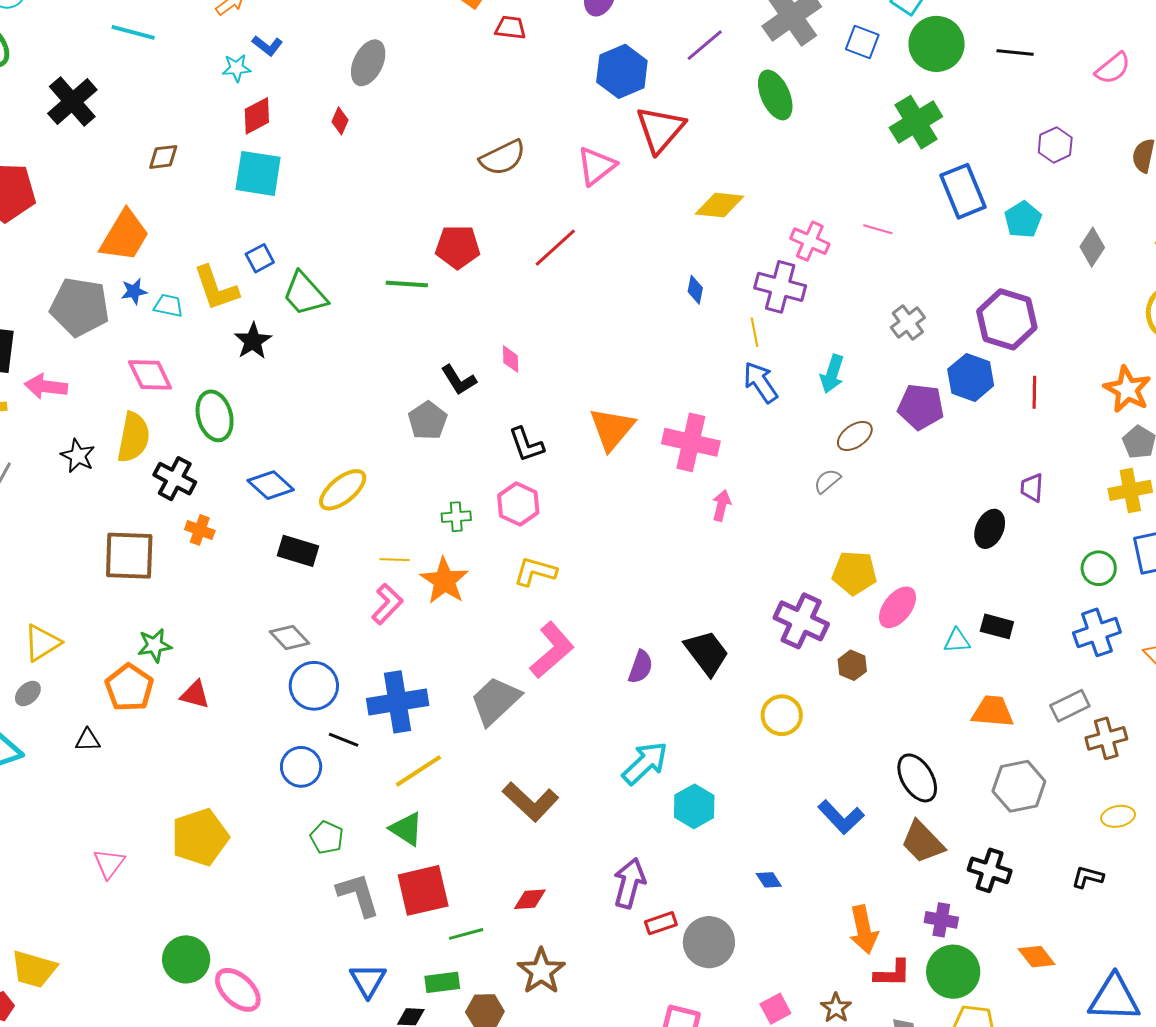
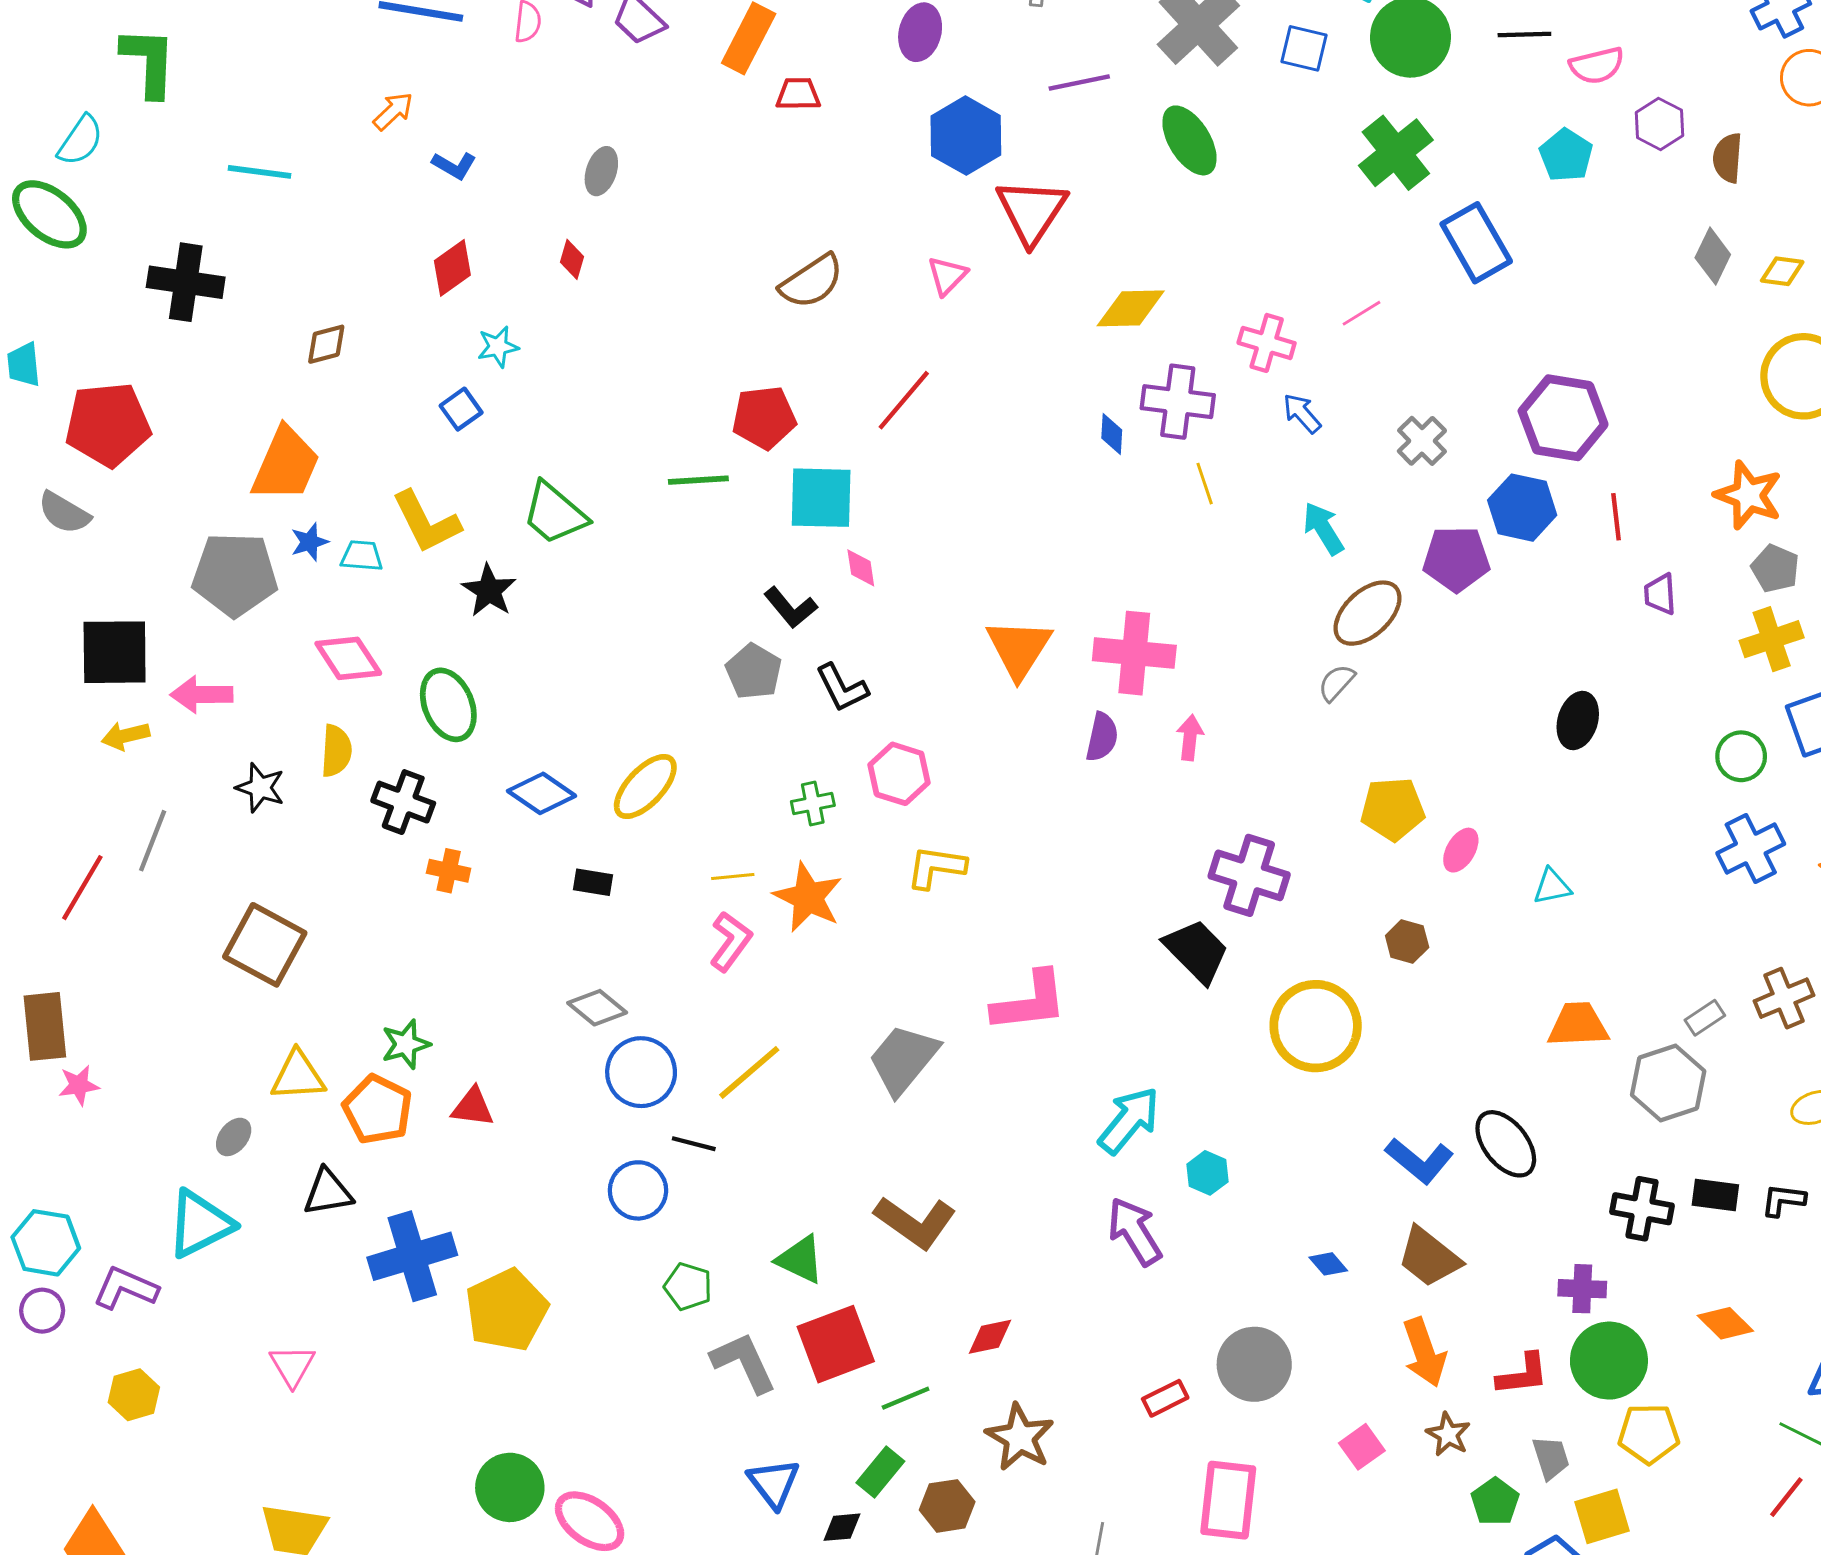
purple line: (705, 45) -> (1079, 82), turned 36
gray ellipse: (368, 63) -> (601, 171), size x0.7
cyan star: (237, 68) -> (498, 347), moved
pink semicircle: (1113, 68) -> (1597, 65), moved, turned 33
black cross: (72, 102) -> (186, 282), turned -33
purple hexagon: (1055, 145) -> (1659, 124), moved
pink triangle: (596, 166) -> (947, 276), size x0.7
cyan square: (258, 173) -> (821, 498), moved
cyan pentagon: (1023, 220) -> (1566, 155), moved
pink line: (878, 229) -> (1361, 313), turned -40
gray diamond: (1092, 247) -> (1713, 256), moved
blue square: (260, 258) -> (461, 409), moved
purple cross: (780, 287) -> (1178, 402), moved
cyan arrow: (832, 374) -> (1323, 528), turned 138
blue arrow: (761, 382) -> (1302, 413), moved, size x0.7
brown ellipse: (855, 436) -> (1368, 613), size x1.4
yellow semicircle: (133, 437) -> (336, 751), size x0.7
black L-shape: (526, 445) -> (842, 688), moved
purple trapezoid: (1032, 488) -> (1660, 594), moved
black rectangle: (298, 551) -> (593, 882), size x0.7
brown square: (129, 556) -> (265, 945), moved, turned 34
pink ellipse: (898, 607) -> (1461, 850), size x0.7
purple cross: (801, 621) -> (1249, 875), moved
black rectangle: (997, 626) -> (1715, 1195), moved
yellow triangle: (42, 643) -> (298, 1076), moved, turned 36
pink L-shape: (552, 650) -> (1030, 1002), moved, turned 42
purple semicircle: (641, 667) -> (1102, 737), moved
blue cross: (398, 702) -> (412, 1256), moved
gray rectangle: (1070, 706) -> (1705, 1018), moved, size x0.7
orange trapezoid: (993, 712) -> (1578, 1025), moved
yellow circle: (782, 715) -> (1316, 1026), size x1.5
black triangle: (88, 740) -> (328, 1192), size x1.4
yellow line: (418, 771) -> (749, 1072), moved
black ellipse: (917, 778) -> (1506, 1144), moved
brown L-shape: (531, 802) -> (915, 1222), moved
cyan hexagon: (694, 806) -> (1208, 1173), size x0.7
brown trapezoid: (923, 842) -> (1429, 1257), moved
pink triangle: (109, 863) -> (292, 1366), moved
purple arrow: (629, 883) -> (1135, 1231), moved, turned -39
red rectangle: (661, 923) -> (1165, 1398), moved
orange arrow: (864, 930) -> (1424, 1352), moved
green rectangle: (442, 982) -> (880, 1472), turned -36

